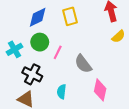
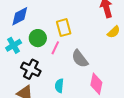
yellow rectangle: (70, 16) -> (64, 28), moved
blue diamond: (38, 17) -> (20, 16), moved

